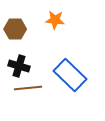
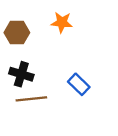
blue rectangle: (70, 75) -> (79, 84), size x0.6

